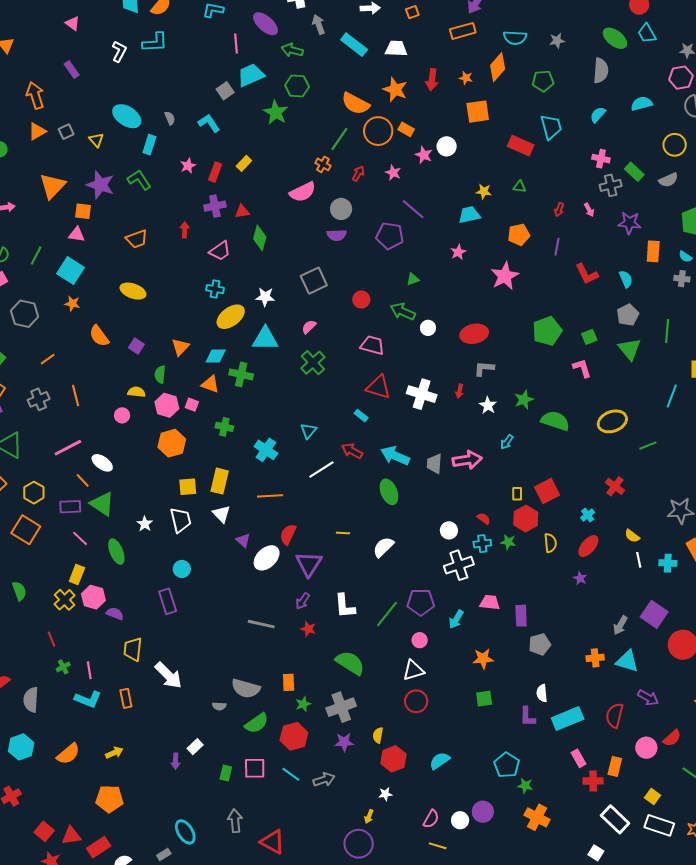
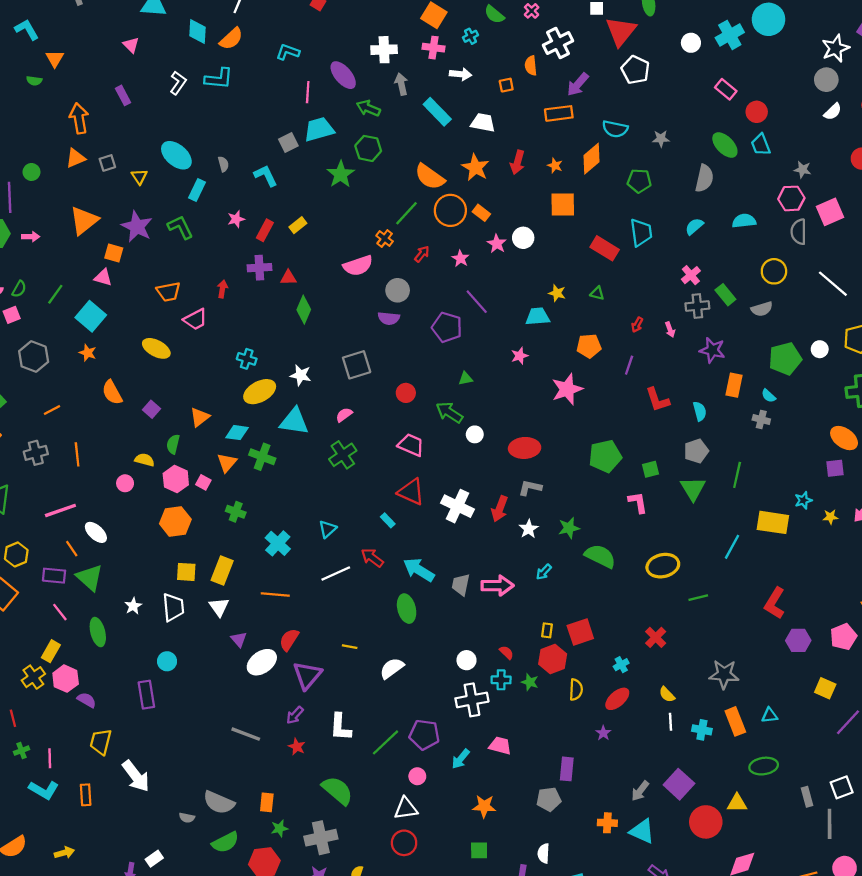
pink cross: (601, 159) -> (691, 275), turned 30
pink trapezoid: (220, 251) -> (195, 319), moved
orange triangle: (210, 384) -> (227, 463), turned 42
red arrow: (460, 391) -> (500, 509), size x1.6
purple rectangle: (521, 616) -> (567, 769), moved

